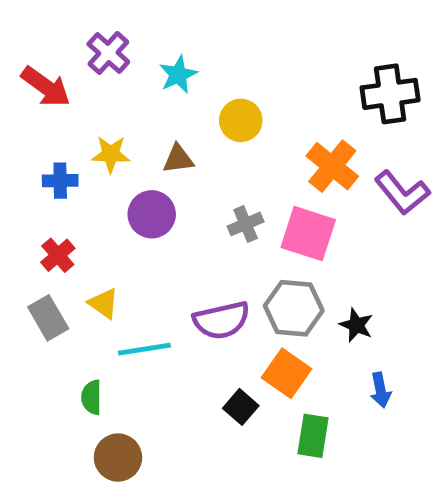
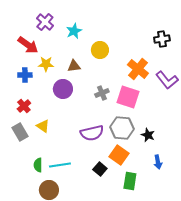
red arrow: (46, 87) -> (28, 45), moved
black cross: (390, 94) -> (162, 39), size x0.7
cyan line: (144, 349) -> (60, 165), moved

